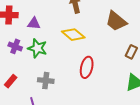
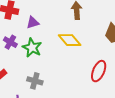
purple triangle: (34, 23) -> (33, 23), turned -32
red ellipse: (87, 67) -> (99, 71), moved

